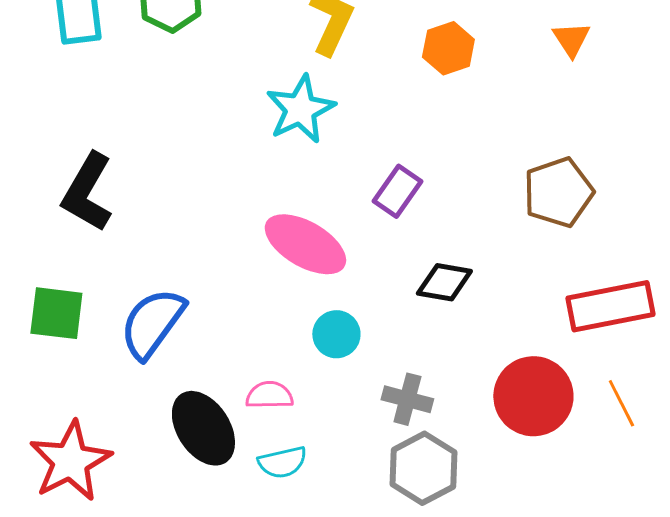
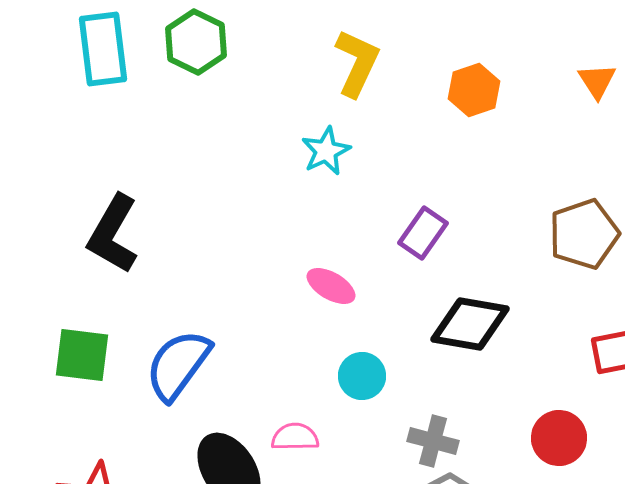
cyan star: (300, 109) -> (326, 151), size x0.7
pink ellipse: (305, 244) -> (331, 286), size x0.6
black diamond: (444, 282) -> (470, 324), size x1.4
red circle: (533, 396) -> (559, 438), size x0.7

